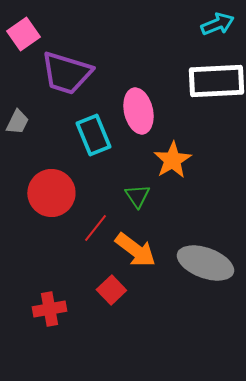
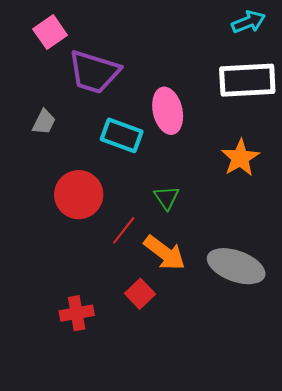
cyan rectangle: (93, 135) -> (122, 135), turned -48
orange star: (172, 160) -> (240, 158), moved

